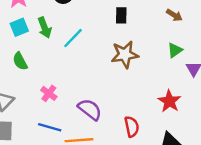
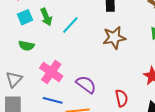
green semicircle: (20, 61) -> (26, 46), turned -49
pink cross: (49, 93) -> (51, 72), size x1.6

